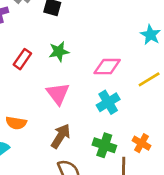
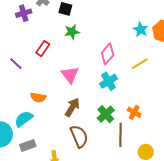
green star: (59, 52) -> (72, 32), moved
pink diamond: (107, 67) -> (108, 54), turned -50
green cross: (104, 145) -> (106, 114), turned 30

